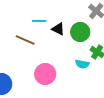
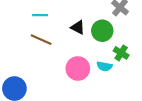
cyan line: (39, 21) -> (40, 15), moved
pink circle: (45, 74) -> (78, 69), moved

